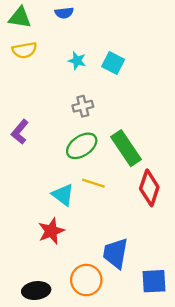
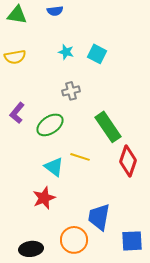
yellow semicircle: (24, 50) -> (15, 57), moved
green ellipse: (82, 146) -> (50, 125), moved

